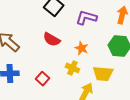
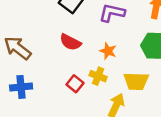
red square: (42, 79) -> (75, 84), moved

